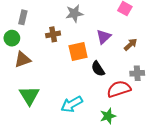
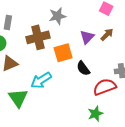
brown cross: (53, 34) -> (38, 37), size x1.6
brown arrow: (131, 45) -> (107, 35), moved
cyan arrow: (72, 104) -> (41, 80), moved

